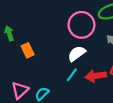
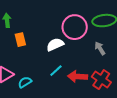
white semicircle: (77, 54) -> (55, 45), moved

